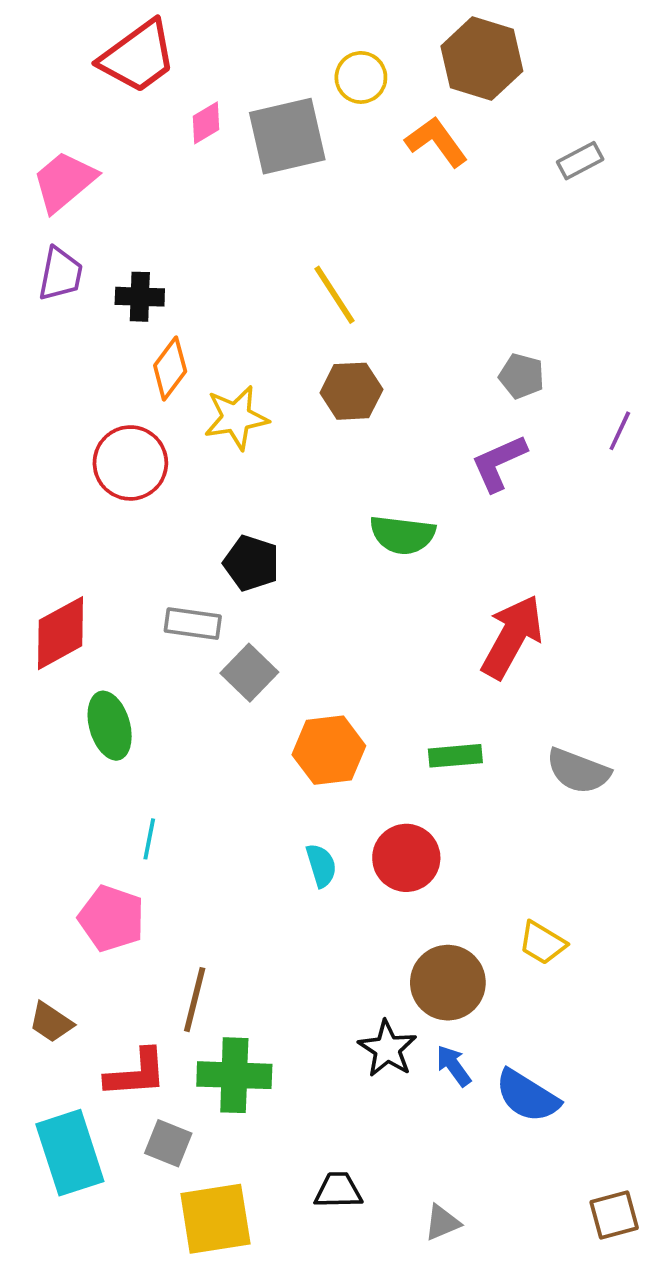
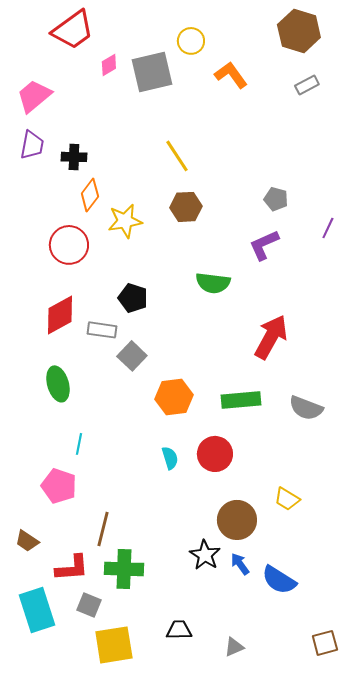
brown hexagon: (482, 59) -> (299, 31), moved
red diamond: (60, 633) -> (60, 315), moved
green rectangle: (455, 756) -> (241, 400), size x1.4

